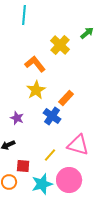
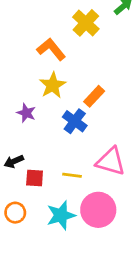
purple star: (17, 118) -> (26, 113), moved
yellow line: (50, 155) -> (72, 175), turned 56
red square: (23, 166) -> (35, 178), moved

